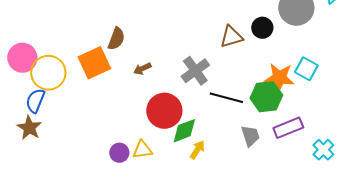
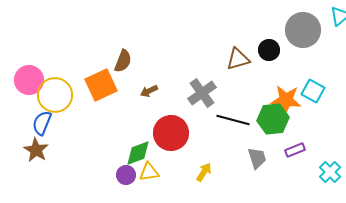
purple rectangle: (288, 128) -> (295, 150), size x0.7
green diamond: (184, 131) -> (138, 153), moved

